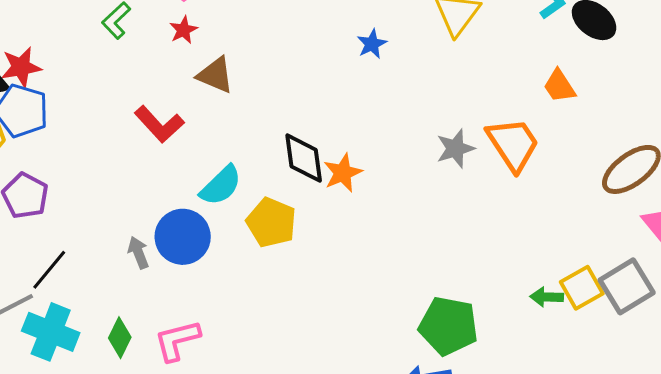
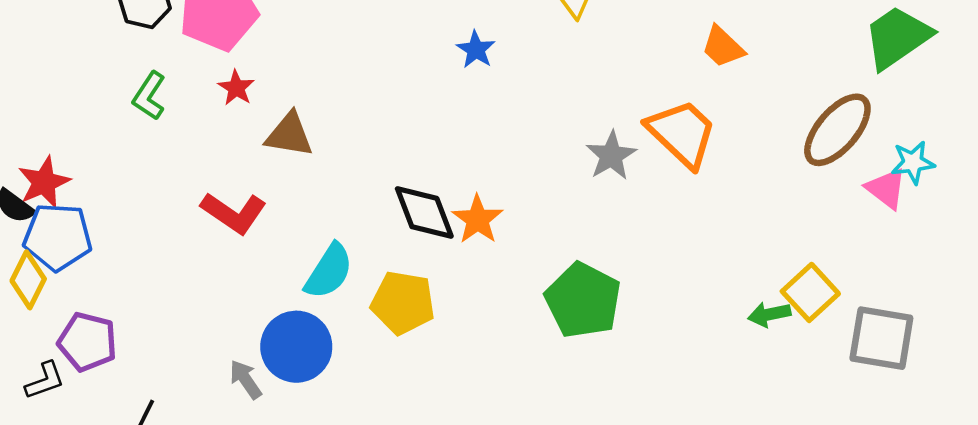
gray square: (627, 286) -> (881, 338), moved, turned -36
green pentagon: (448, 326) -> (583, 300), moved, turned 30

